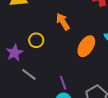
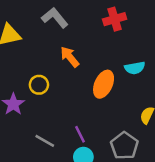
gray line: (29, 74) -> (45, 141), moved

